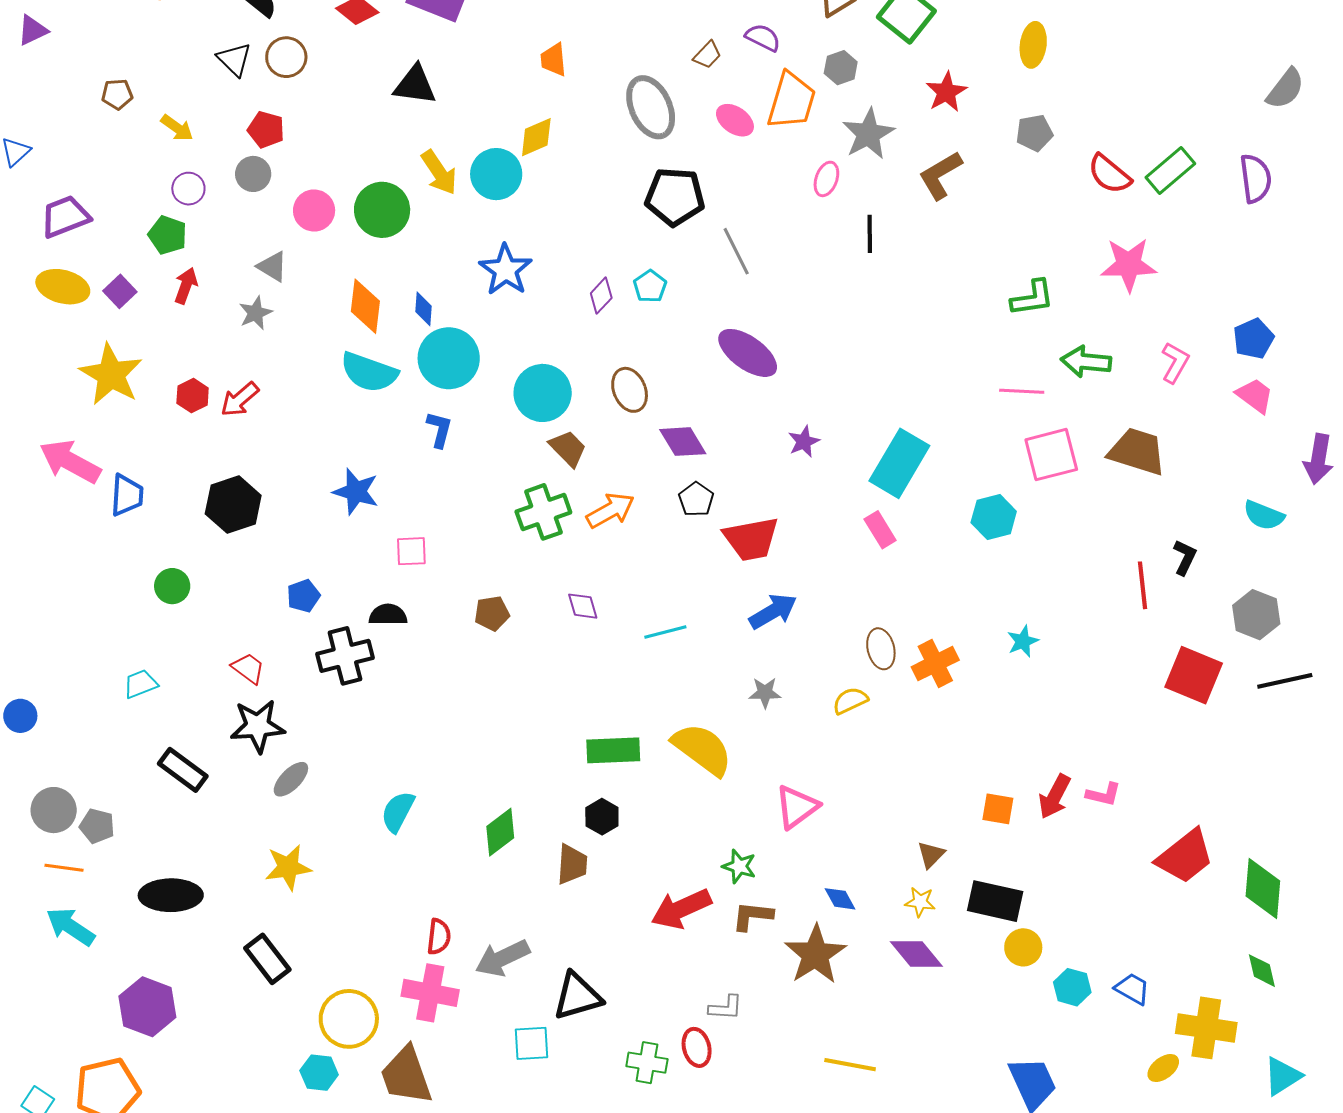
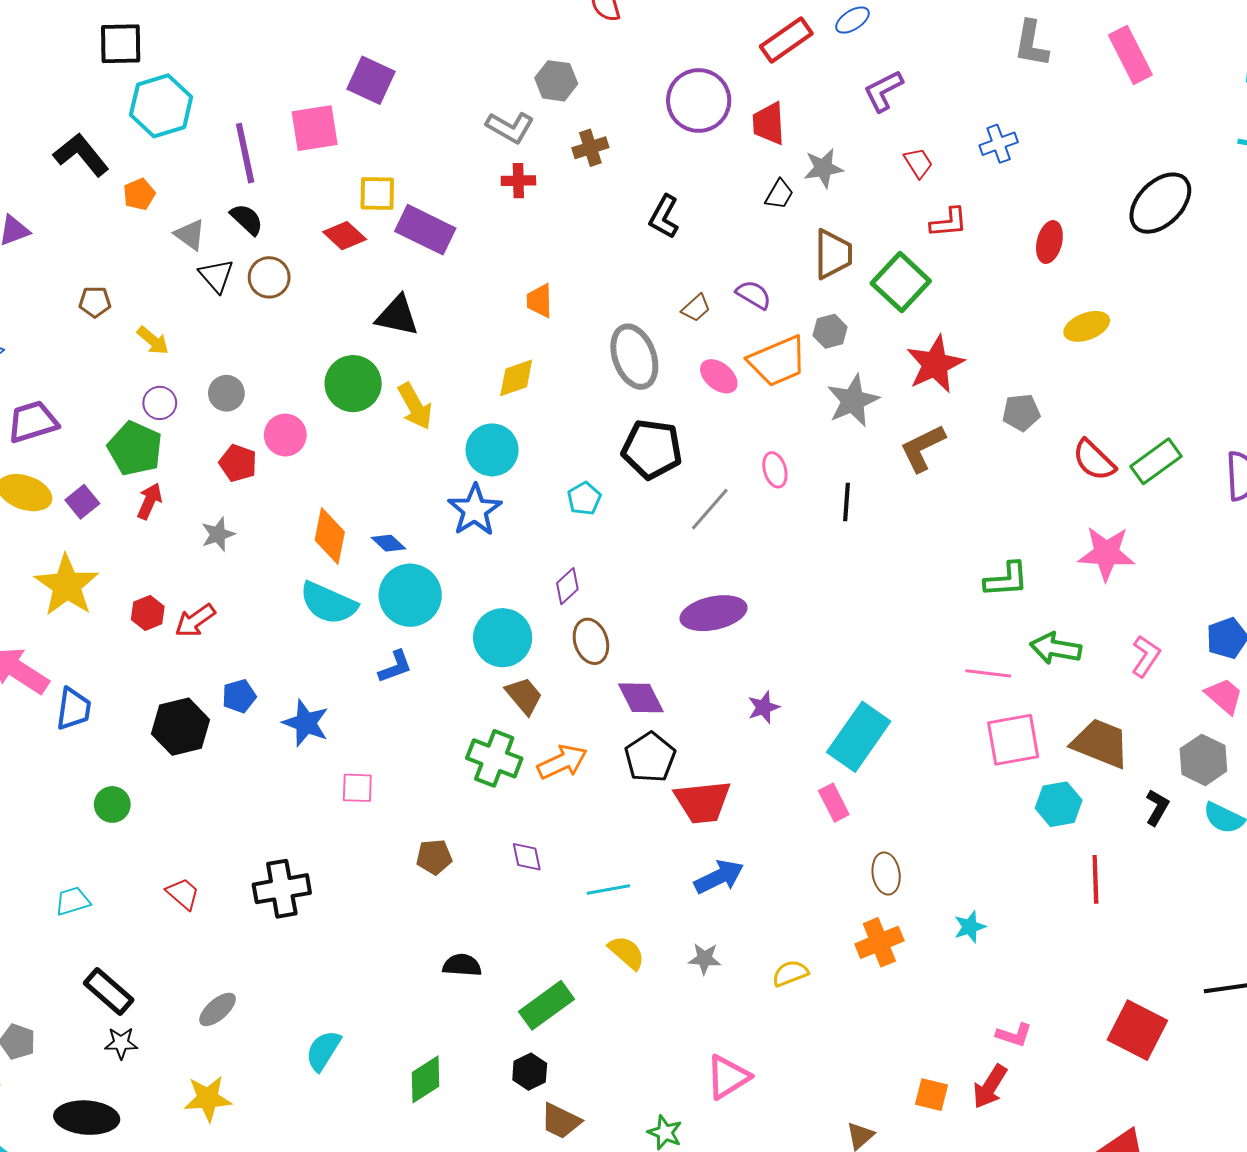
yellow ellipse: (1033, 45) -> (1087, 326), moved, turned 57
red star: (946, 92) -> (935, 364), size x1.4
orange trapezoid: (792, 101) -> (778, 361), turned 46
red pentagon: (266, 130) -> (238, 463), moved
cyan circle: (496, 174) -> (492, 450), moved
pink ellipse: (826, 179) -> (775, 470), moved, turned -40
green circle: (382, 210) -> (353, 384), moved
green pentagon: (168, 235) -> (135, 448), size x1.4
gray line: (736, 251) -> (710, 509), turned 63
gray triangle: (272, 267) -> (190, 235), moved
cyan pentagon: (650, 286) -> (584, 498), moved
purple diamond: (601, 296) -> (567, 586), moved
blue diamond: (423, 309) -> (388, 543), turned -56
purple ellipse: (748, 353) -> (714, 613), turned -52
blue L-shape: (439, 430) -> (395, 667), turned 51
black pentagon: (696, 499) -> (650, 757), size x1.4
green cross: (543, 512) -> (494, 758), turned 36
cyan hexagon: (994, 517) -> (1059, 804), moved
black L-shape: (1185, 557) -> (1157, 807), moved
blue pentagon: (303, 596) -> (239, 696), moved
black semicircle: (388, 615) -> (462, 965), moved
gray hexagon: (1256, 615) -> (1203, 760), moved
brown ellipse: (881, 649) -> (886, 874), moved
red square: (1194, 675) -> (1137, 1030), moved
black star: (258, 726) -> (121, 1043), moved, size x0.6
yellow semicircle: (702, 749) -> (627, 953), moved, size x0.6
green rectangle: (613, 750) -> (546, 1005), turned -38
pink L-shape: (1104, 794) -> (1014, 1035), moved
brown trapezoid: (572, 864) -> (561, 1121), moved, turned 108

